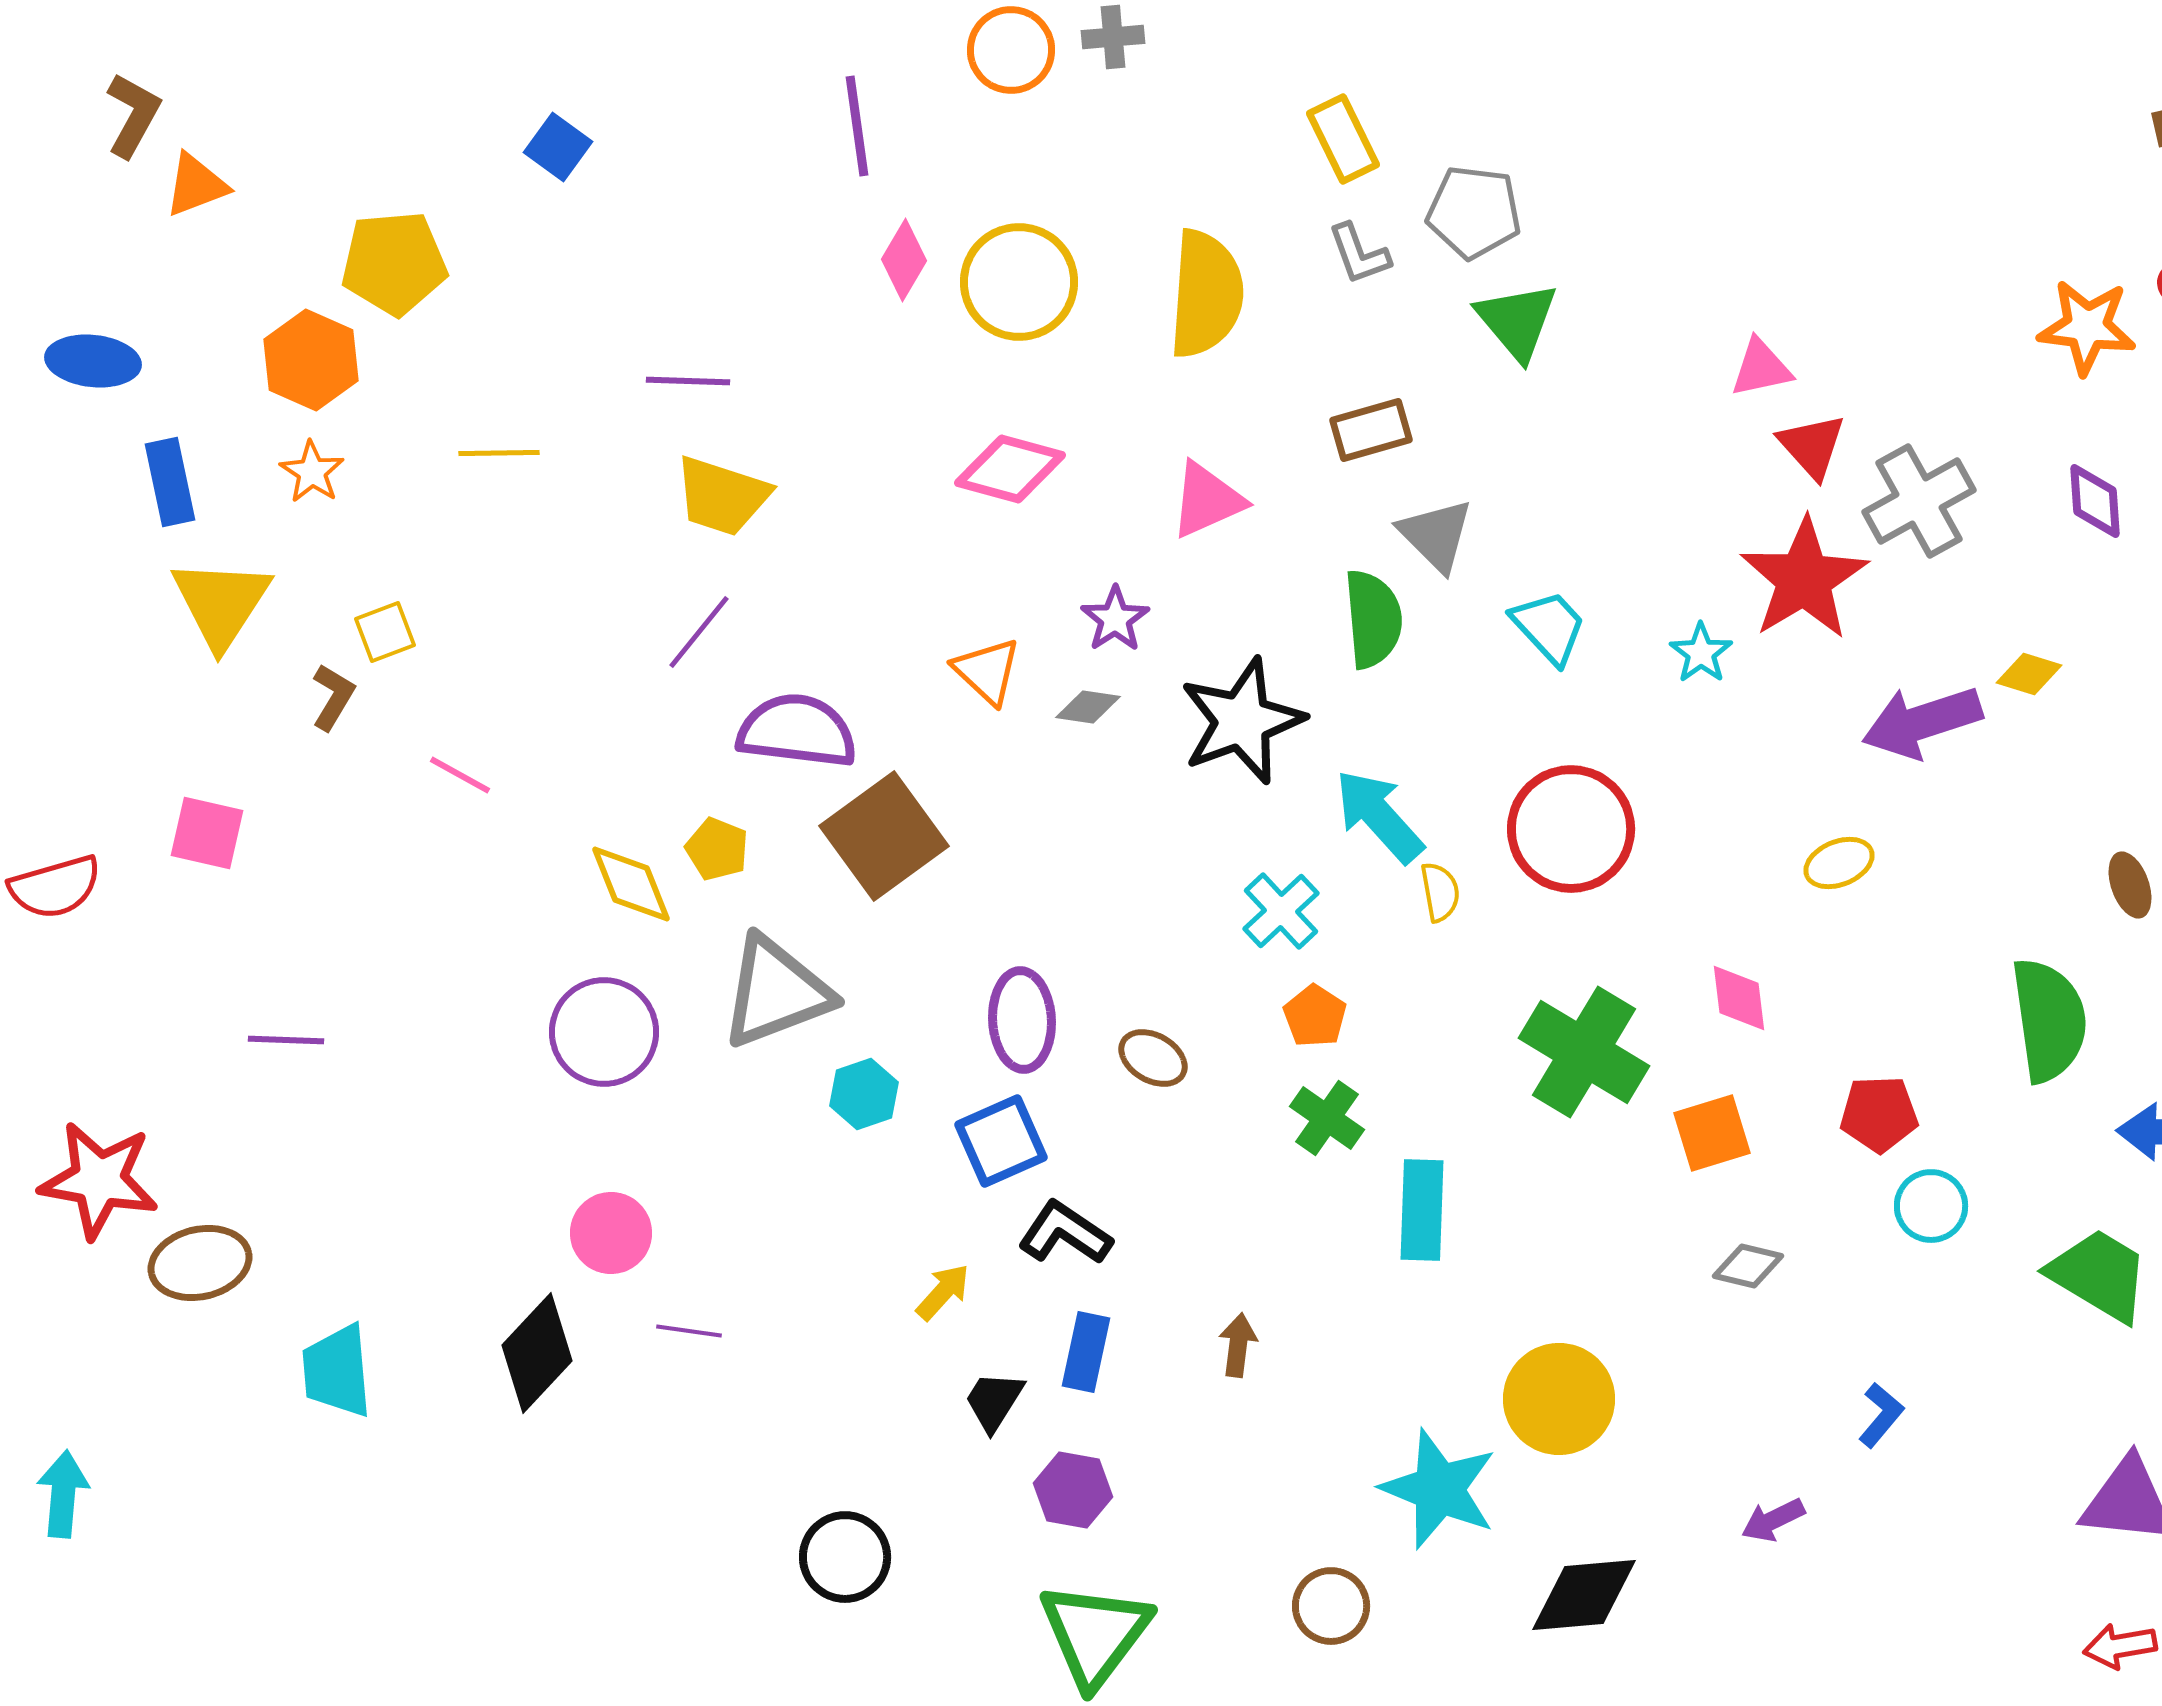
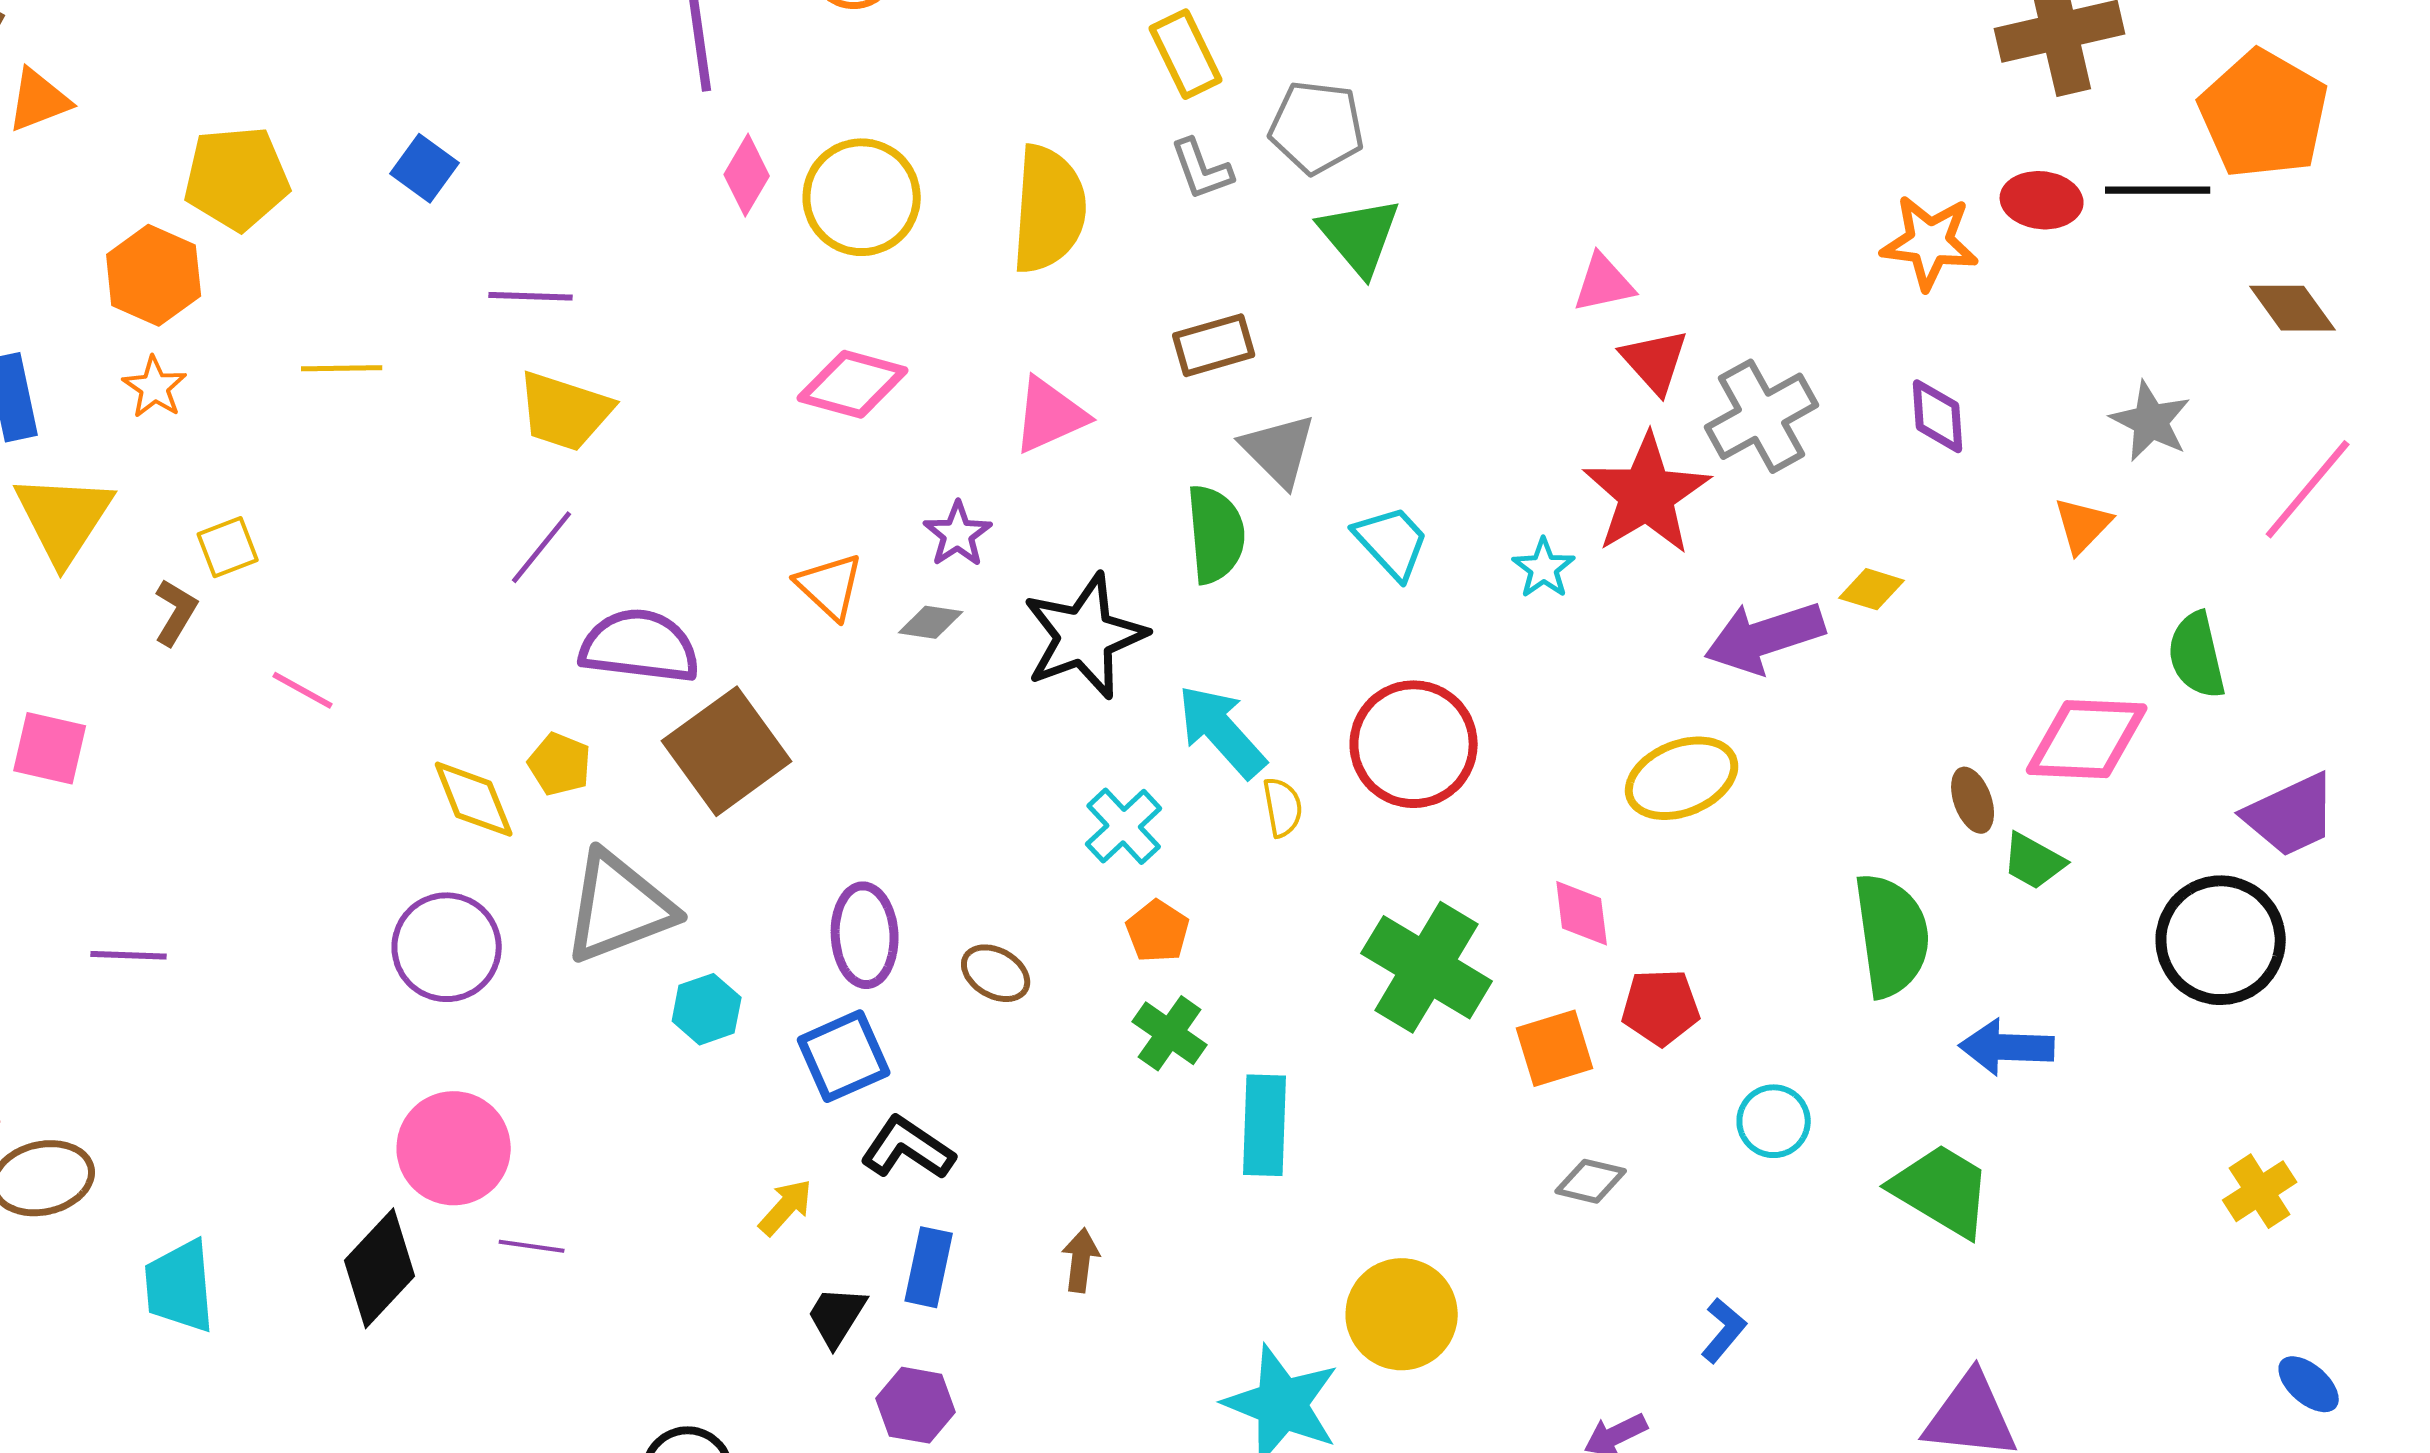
blue square: (558, 147) -> (425, 168), moved
yellow ellipse: (1839, 863) -> (1682, 778), size x1.6
red pentagon: (1879, 1114) -> (1661, 1007), moved
pink circle: (611, 1233) -> (454, 1148), size x1.4

